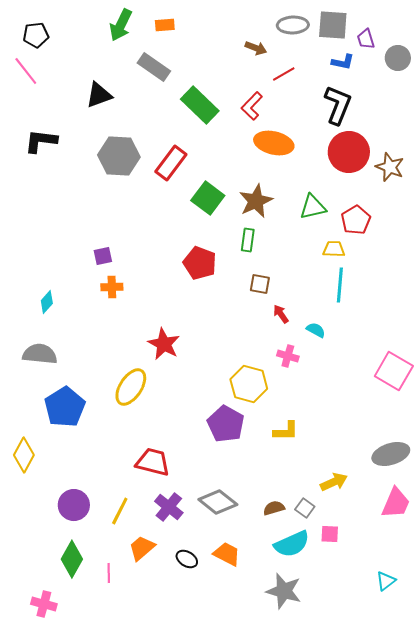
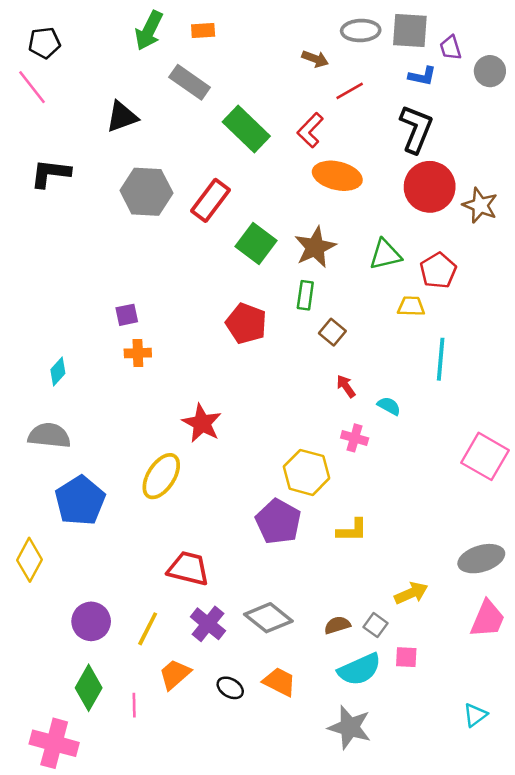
brown square: (260, 284) -> (332, 332), moved, turned 30
cyan line: (340, 285) -> (441, 359), moved
pink cross: (44, 604) -> (54, 743), size x1.5

